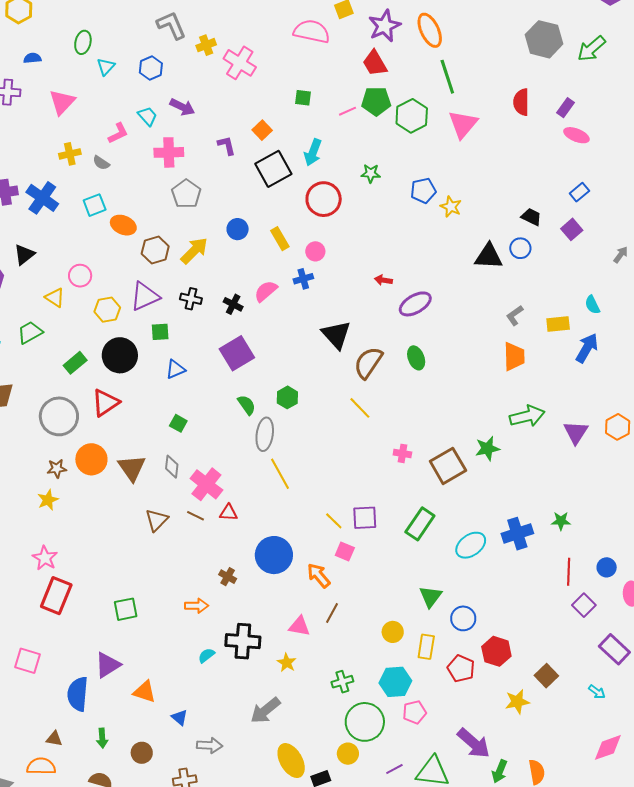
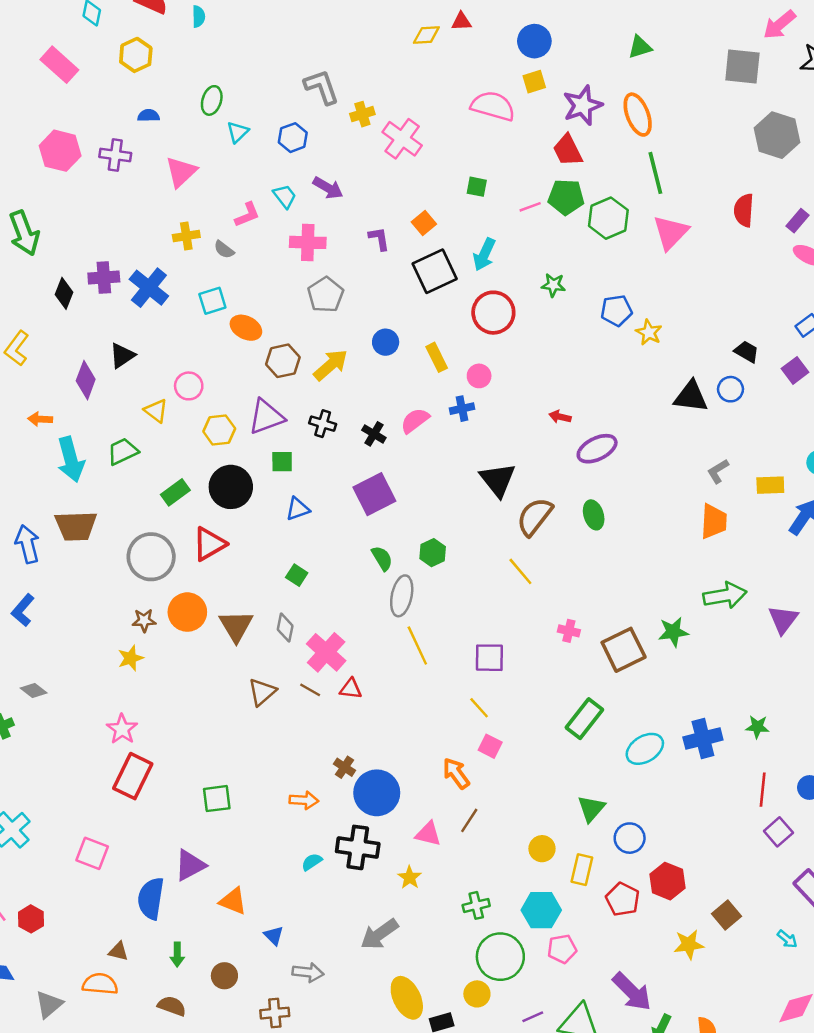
purple square: (365, 518) -> (489, 658), moved
blue circle: (274, 555) -> (377, 793), moved

